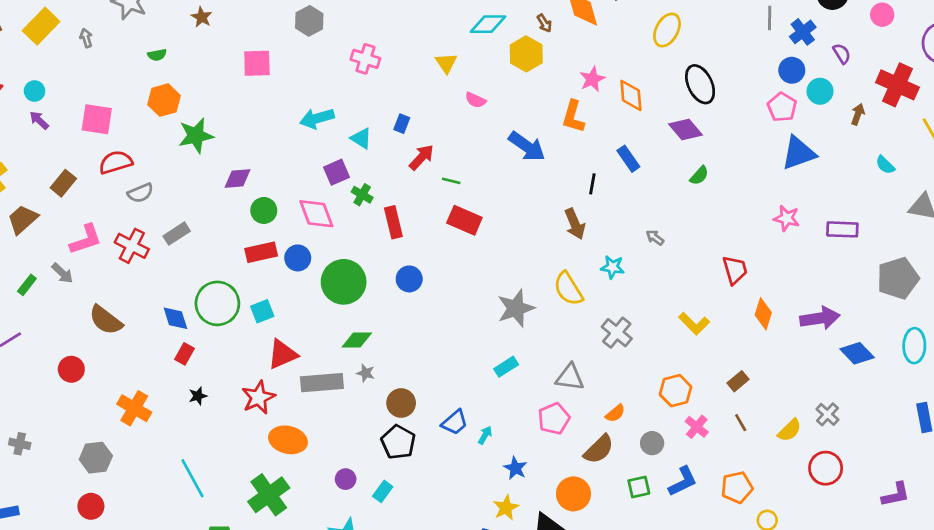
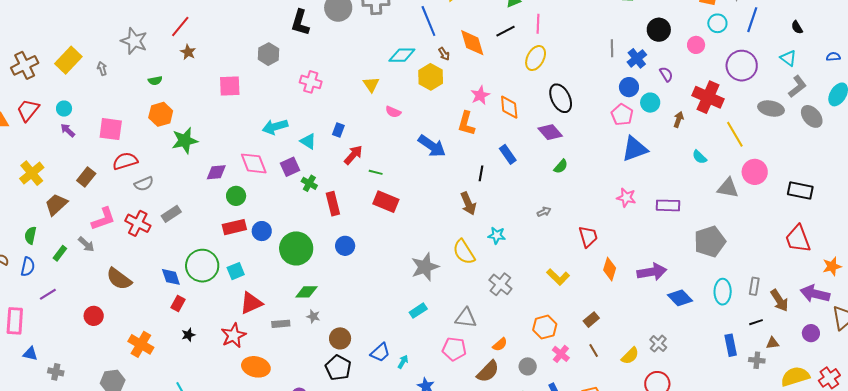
pink diamond: (316, 214) -> (254, 163), moved
gray arrow: (655, 238) -> (544, 212), moved, turned 120
gray rectangle: (322, 383) -> (281, 324), size x0.6
pink pentagon: (554, 419) -> (454, 349), turned 30

